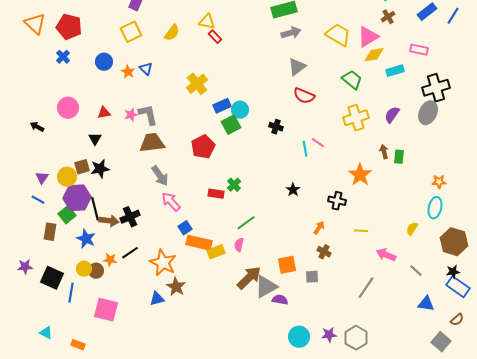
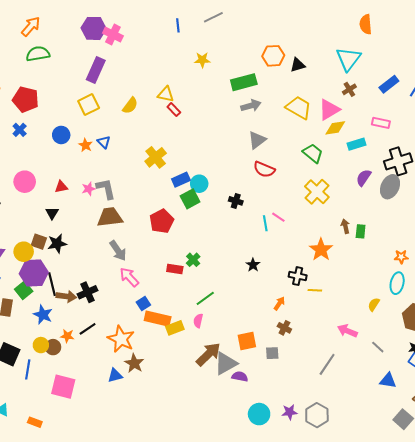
purple semicircle: (392, 115) -> (364, 178), moved
yellow cross: (356, 118) -> (317, 192), turned -30
brown square: (82, 167) -> (39, 242), turned 35
yellow line: (361, 231) -> (315, 290), moved

